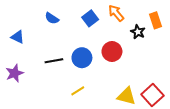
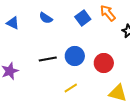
blue triangle: (18, 37) -> (13, 23), moved
red circle: (112, 52) -> (104, 63), moved

